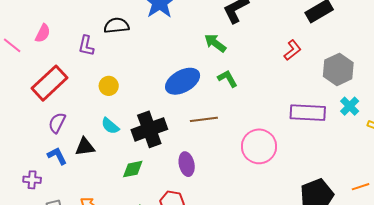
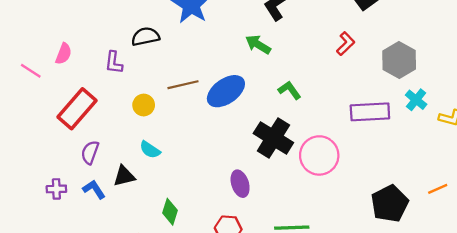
green L-shape: (227, 79) -> (290, 90), moved
brown line: (204, 119) -> (183, 85), moved
black cross: (149, 129) -> (273, 138), moved, turned -32
green diamond: (133, 169) -> (170, 212), moved, turned -55
purple cross: (32, 180) -> (56, 189), moved

